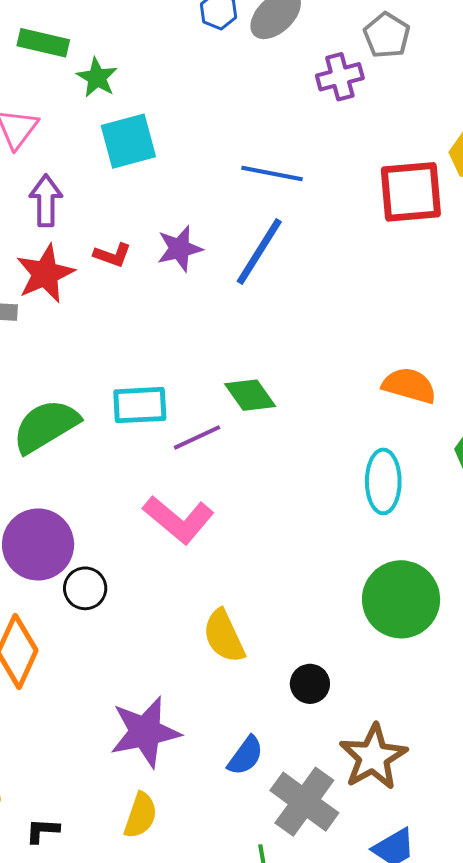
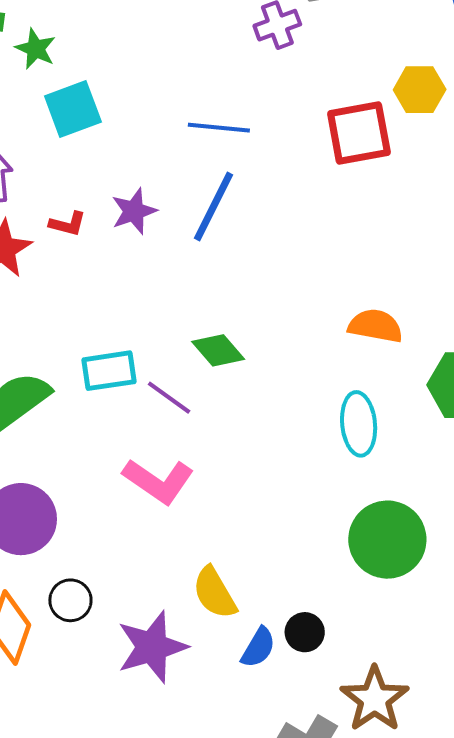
purple line: (197, 437) -> (169, 398), turned 66
black circle: (85, 588) -> (70, 600), moved
purple star: (145, 732) -> (152, 647), moved
blue semicircle: (246, 756) -> (258, 648), moved

